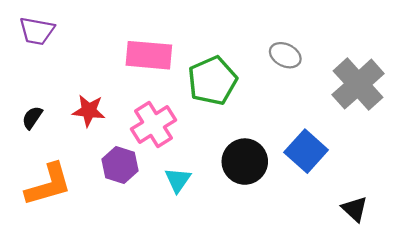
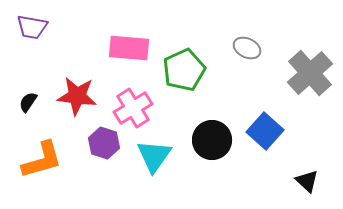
red star: (89, 111) -> (77, 96), size x1.4
cyan triangle: (178, 180) -> (154, 156), size x1.5

